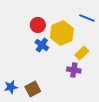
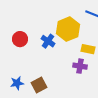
red circle: (38, 25) -> (20, 39), moved
yellow rectangle: (82, 53) -> (88, 49), turned 56

